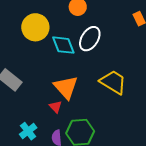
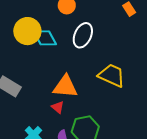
cyan diamond: (63, 45) -> (45, 38), moved
orange triangle: (66, 87) -> (65, 87), turned -36

